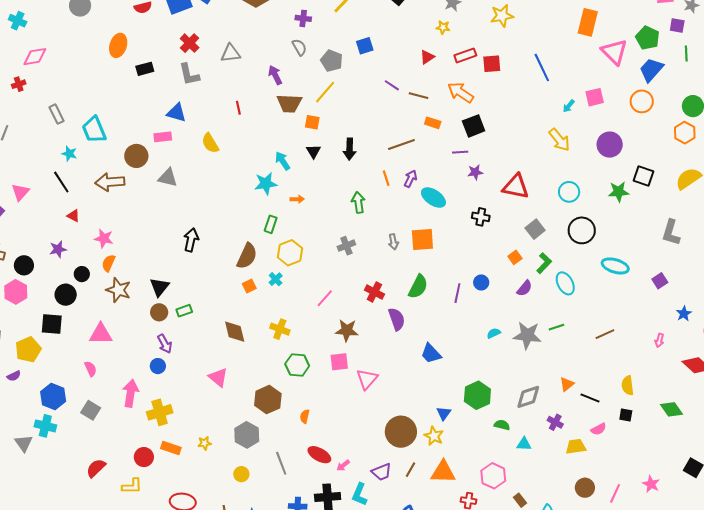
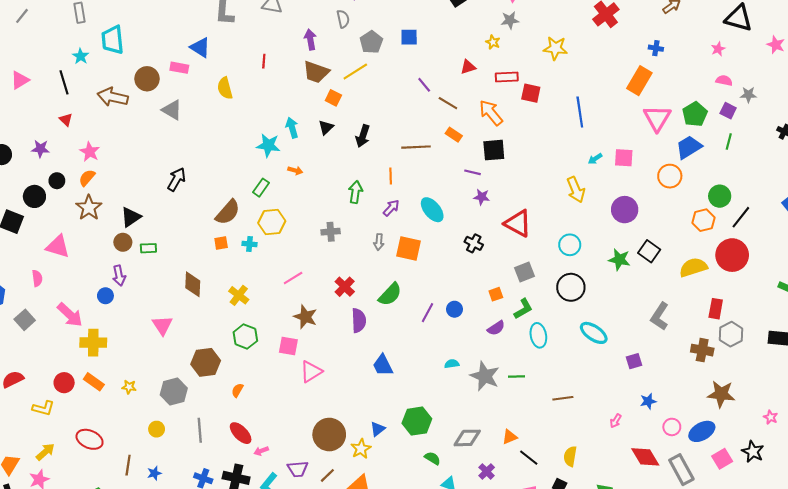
purple arrow: (410, 179) -> (391, 208), moved
cyan cross: (276, 279) -> (249, 244), turned 32
pink arrow: (131, 393) -> (70, 315), turned 108

